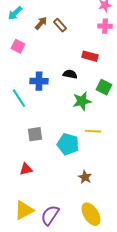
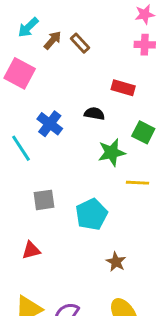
cyan arrow: (15, 13) -> (28, 27), moved
pink square: (18, 46) -> (20, 73), size x1.5
blue cross: (39, 81) -> (50, 124), turned 36
yellow line: (93, 131) -> (138, 183), moved
cyan pentagon: (68, 144) -> (91, 214), turned 30

